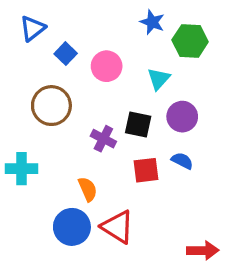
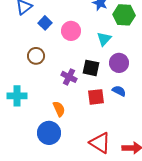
brown circle: (51, 106) -> (36, 56), size x0.7
red triangle: (118, 227) -> (100, 143), moved

